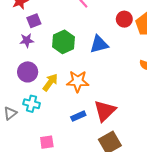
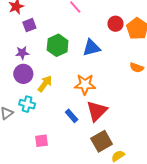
purple star: (27, 40) -> (22, 53), moved
orange star: (78, 81) -> (85, 84), moved
blue rectangle: (78, 116) -> (72, 116), turned 72

